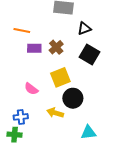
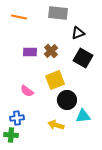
orange line: (22, 31) -> (19, 17), moved
yellow arrow: (55, 113) -> (56, 125), moved
cyan triangle: (88, 133) -> (83, 116), moved

